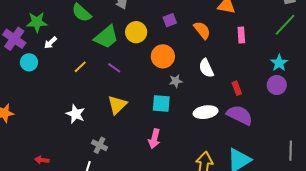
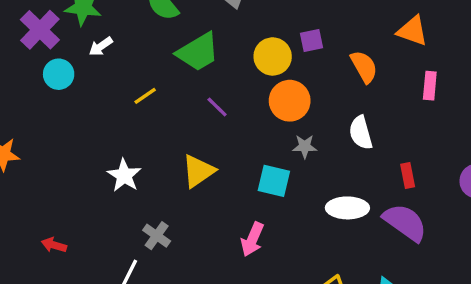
yellow circle: (136, 32) -> (273, 56), moved
purple line: (114, 68) -> (217, 107), moved

